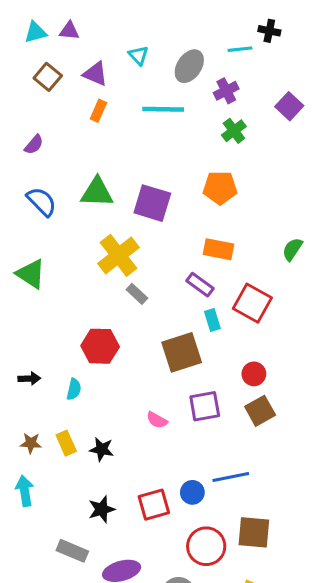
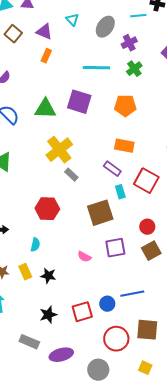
cyan line: (163, 109) -> (96, 68), moved
purple square: (152, 203) -> (79, 102), moved
cyan semicircle: (74, 389) -> (35, 245), moved

